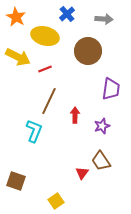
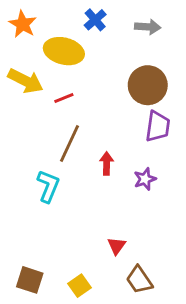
brown circle: (88, 51) -> (148, 85), moved
brown trapezoid: (101, 161) -> (139, 280), moved
brown square: (16, 181) -> (30, 280), moved

